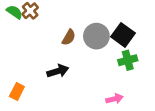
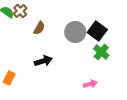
brown semicircle: (69, 37) -> (39, 28), moved
green cross: (128, 60) -> (101, 52), turned -35

